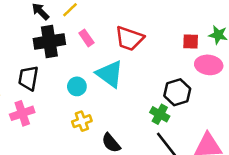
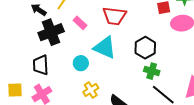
black hexagon: (177, 92) -> (145, 48), moved

